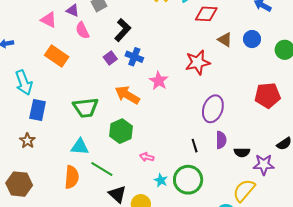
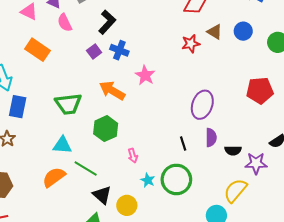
red star: (198, 62) -> (191, 44), moved, size x0.7
pink arrow: (147, 157) -> (133, 156), turned -120
orange semicircle: (72, 177) -> (54, 177), turned -130

